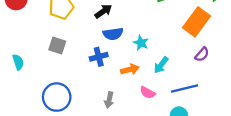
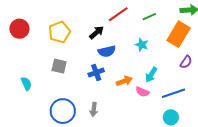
cyan star: (141, 43) -> (142, 45), moved
pink semicircle: (147, 93) -> (142, 92), moved
gray arrow: (109, 100) -> (94, 110), moved

